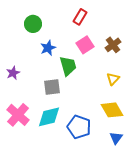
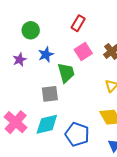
purple star: (13, 73) -> (20, 60), moved

